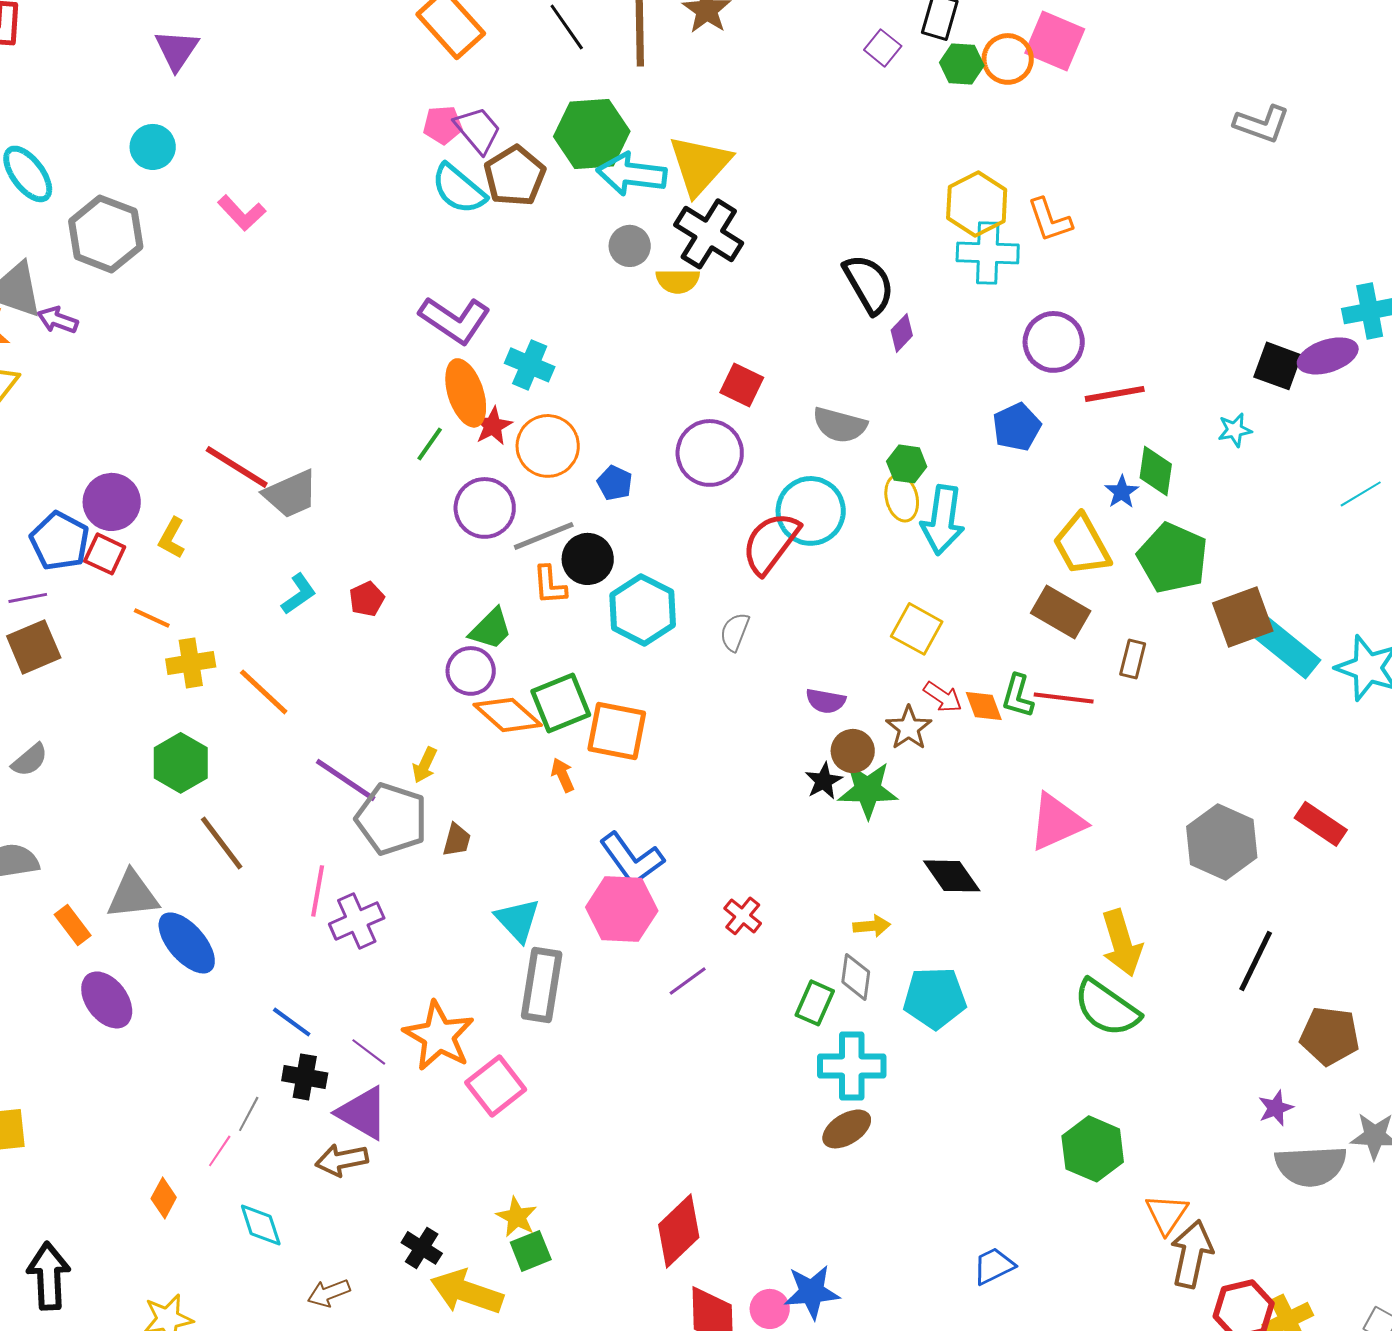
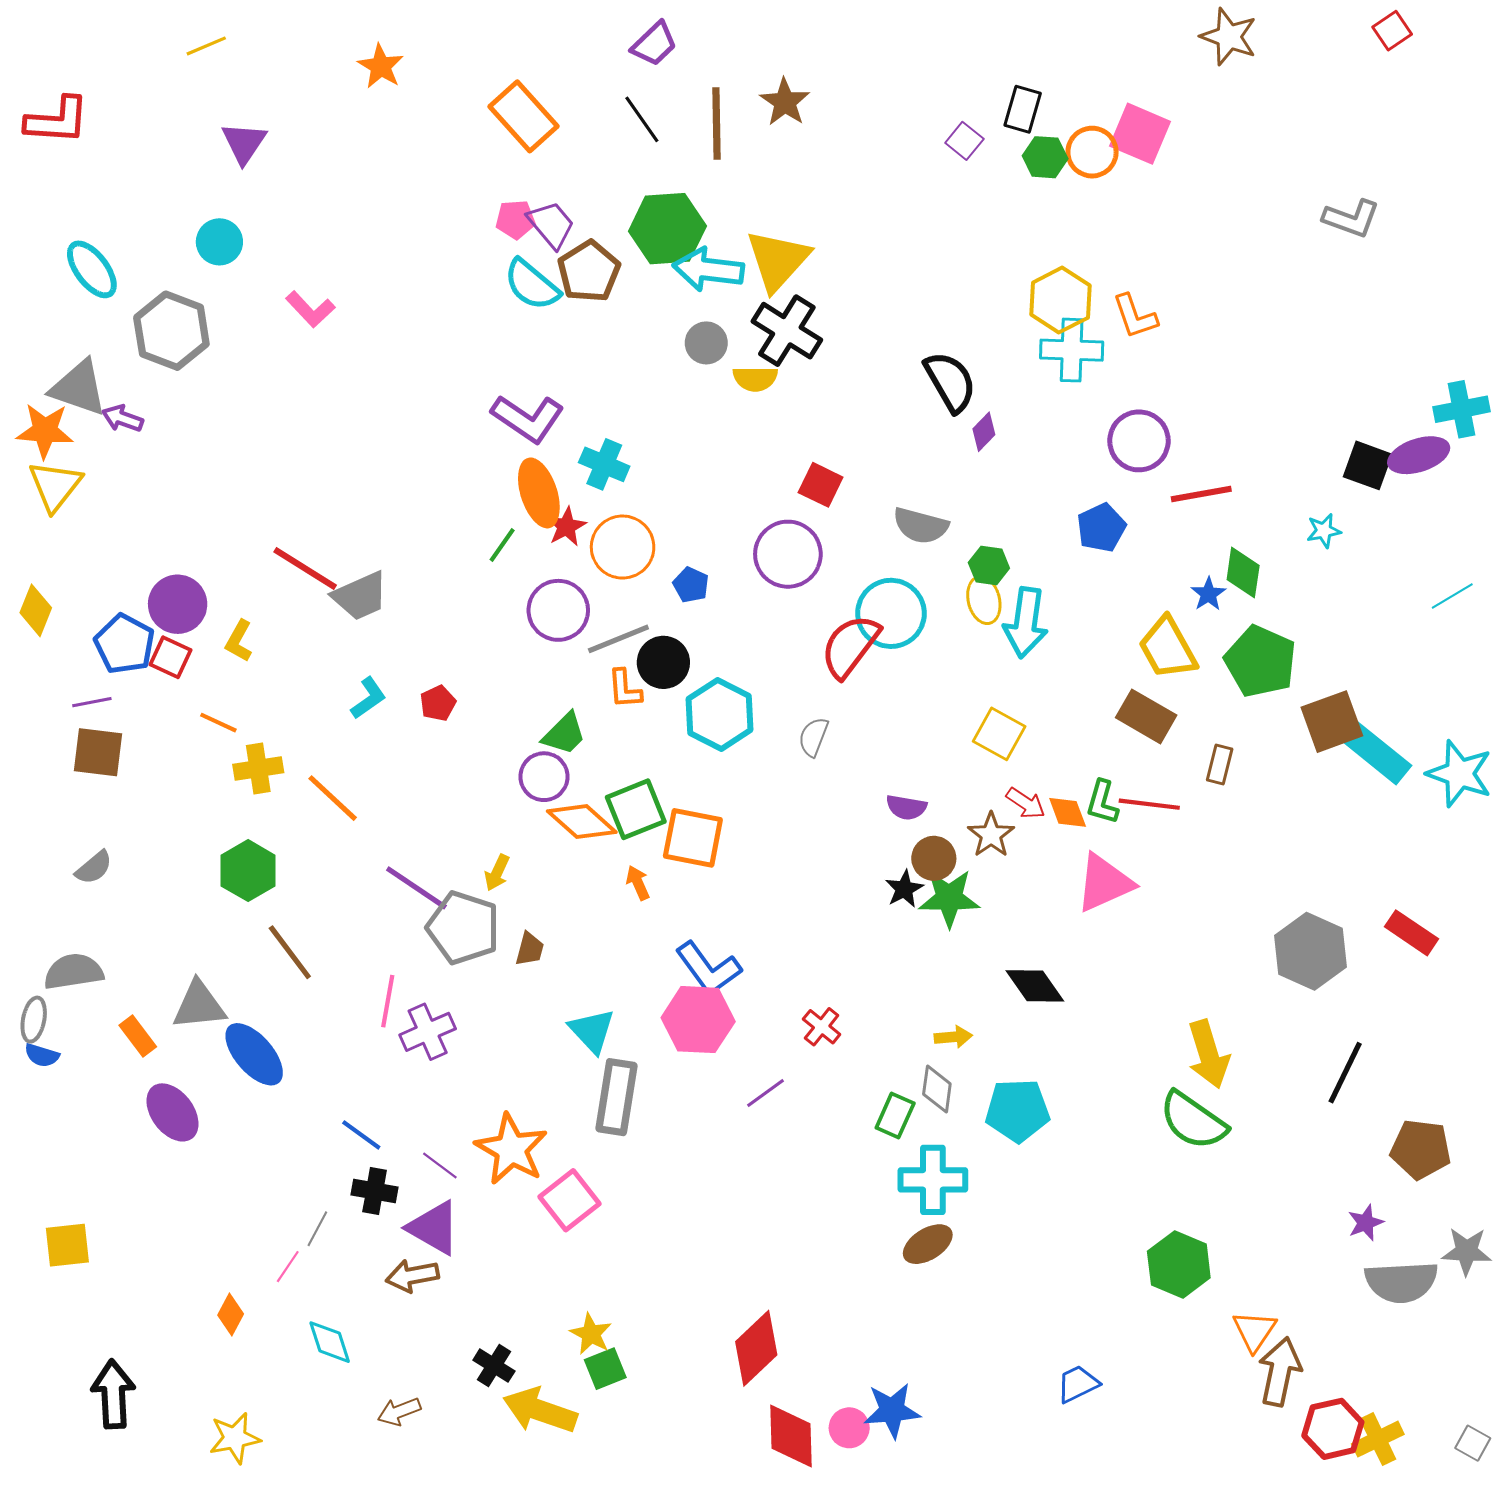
brown square: (34, 647) -> (98, 752), turned 30
pink triangle: (1057, 822) -> (1104, 883), moved

